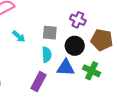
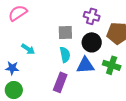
cyan arrow: (19, 36) -> (28, 49), moved

